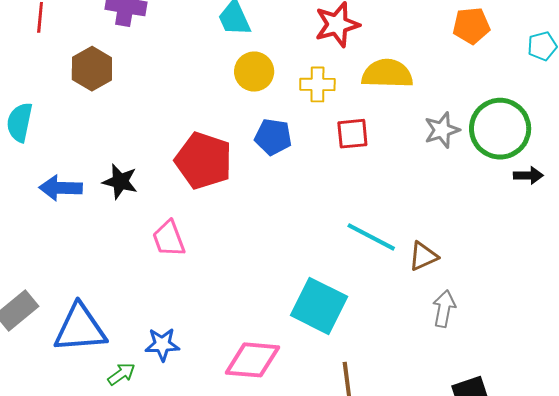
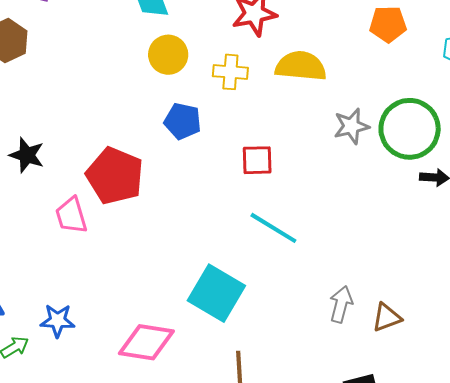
red square: (352, 134) -> (257, 160), moved
red pentagon: (204, 161) -> (115, 176), moved
brown triangle: (423, 256) -> (387, 317), moved

